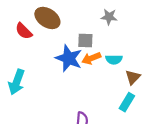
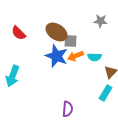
gray star: (109, 17) -> (101, 21), moved
brown ellipse: (47, 18) -> (57, 32), moved

